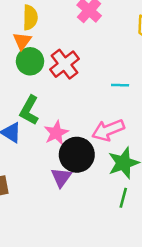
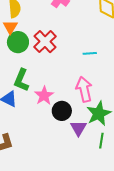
pink arrow: (108, 130) -> (84, 89), turned 105
black circle: (77, 155) -> (62, 111), size x0.7
purple triangle: (61, 177) -> (78, 128), moved

